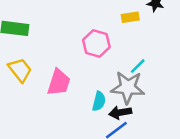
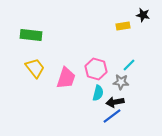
pink hexagon: (96, 44) -> (96, 69), moved
gray star: (128, 87) -> (121, 82), size x0.6

